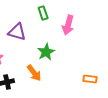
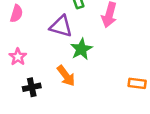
purple triangle: (17, 32) -> (61, 26), moved

